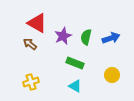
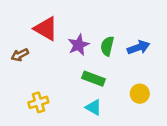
brown arrow: (30, 44) -> (20, 55), moved, turned -64

